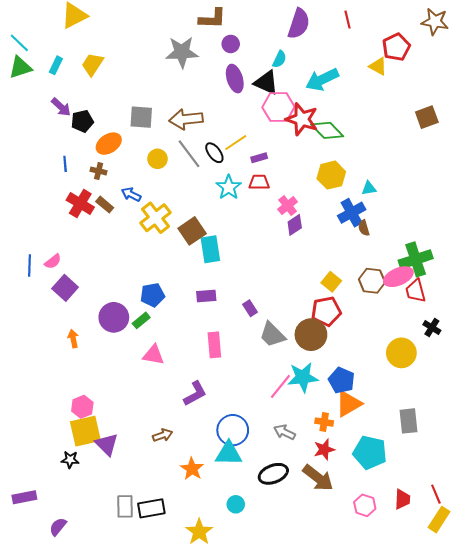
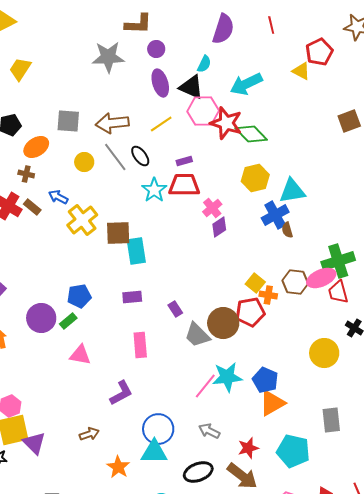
yellow line: (236, 143) -> (161, 124), moved
red trapezoid: (259, 182) -> (184, 185), size x1.5
cyan triangle: (369, 188) -> (292, 191), size x1.8
brown square: (192, 231) -> (118, 233), turned 32
brown circle: (311, 335) -> (223, 323), moved
orange cross: (324, 422) -> (268, 295), moved

